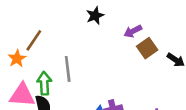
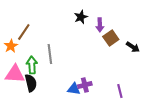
black star: (95, 16) -> (81, 17), moved
purple arrow: (133, 31) -> (100, 25), turned -64

